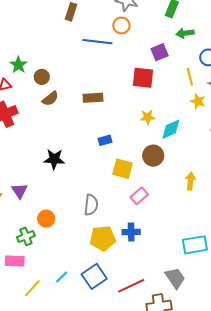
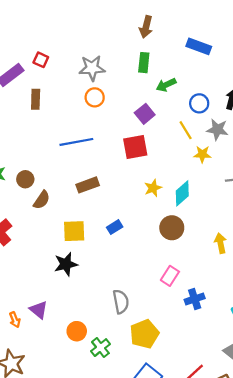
blue line: (97, 42) -> (76, 142), moved
yellow square: (123, 169) -> (74, 231), moved
blue cross: (131, 232) -> (195, 299), moved
green cross: (26, 236) -> (100, 348), moved

